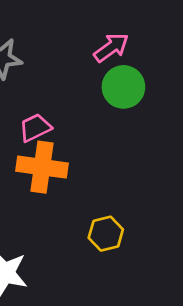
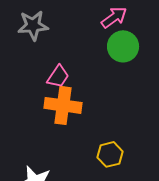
pink trapezoid: (35, 128) -> (58, 76), turned 150

